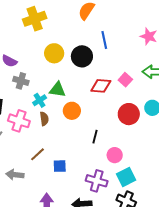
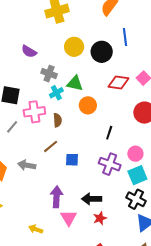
gray cross: (21, 81) -> (49, 74), moved
brown semicircle: (44, 119) -> (57, 120), moved
pink cross: (19, 121) -> (34, 112), turned -30
pink circle: (115, 155) -> (135, 154), moved
purple cross: (97, 181) -> (110, 164), moved

